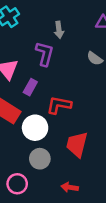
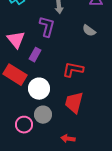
red L-shape: (59, 105) -> (73, 70), moved
pink circle: (17, 184) -> (24, 125), moved

